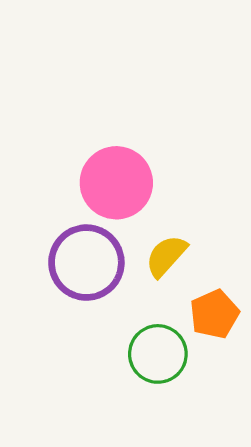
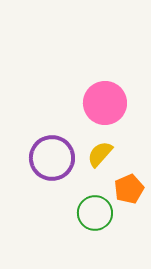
pink circle: (116, 183) -> (105, 103), moved

